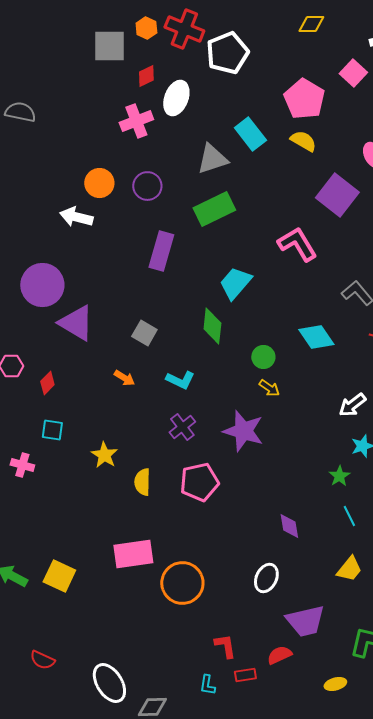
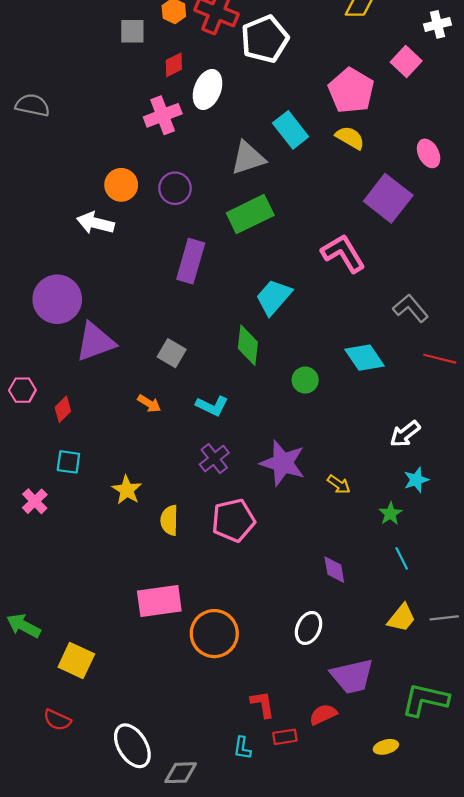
gray square: (109, 46) -> (132, 31), size x0.7
purple triangle: (76, 323) -> (95, 342), turned -51
yellow arrow: (269, 388) -> (339, 484), moved
pink cross: (22, 465) -> (35, 501), turned 30
yellow square: (59, 576) -> (76, 660), moved

